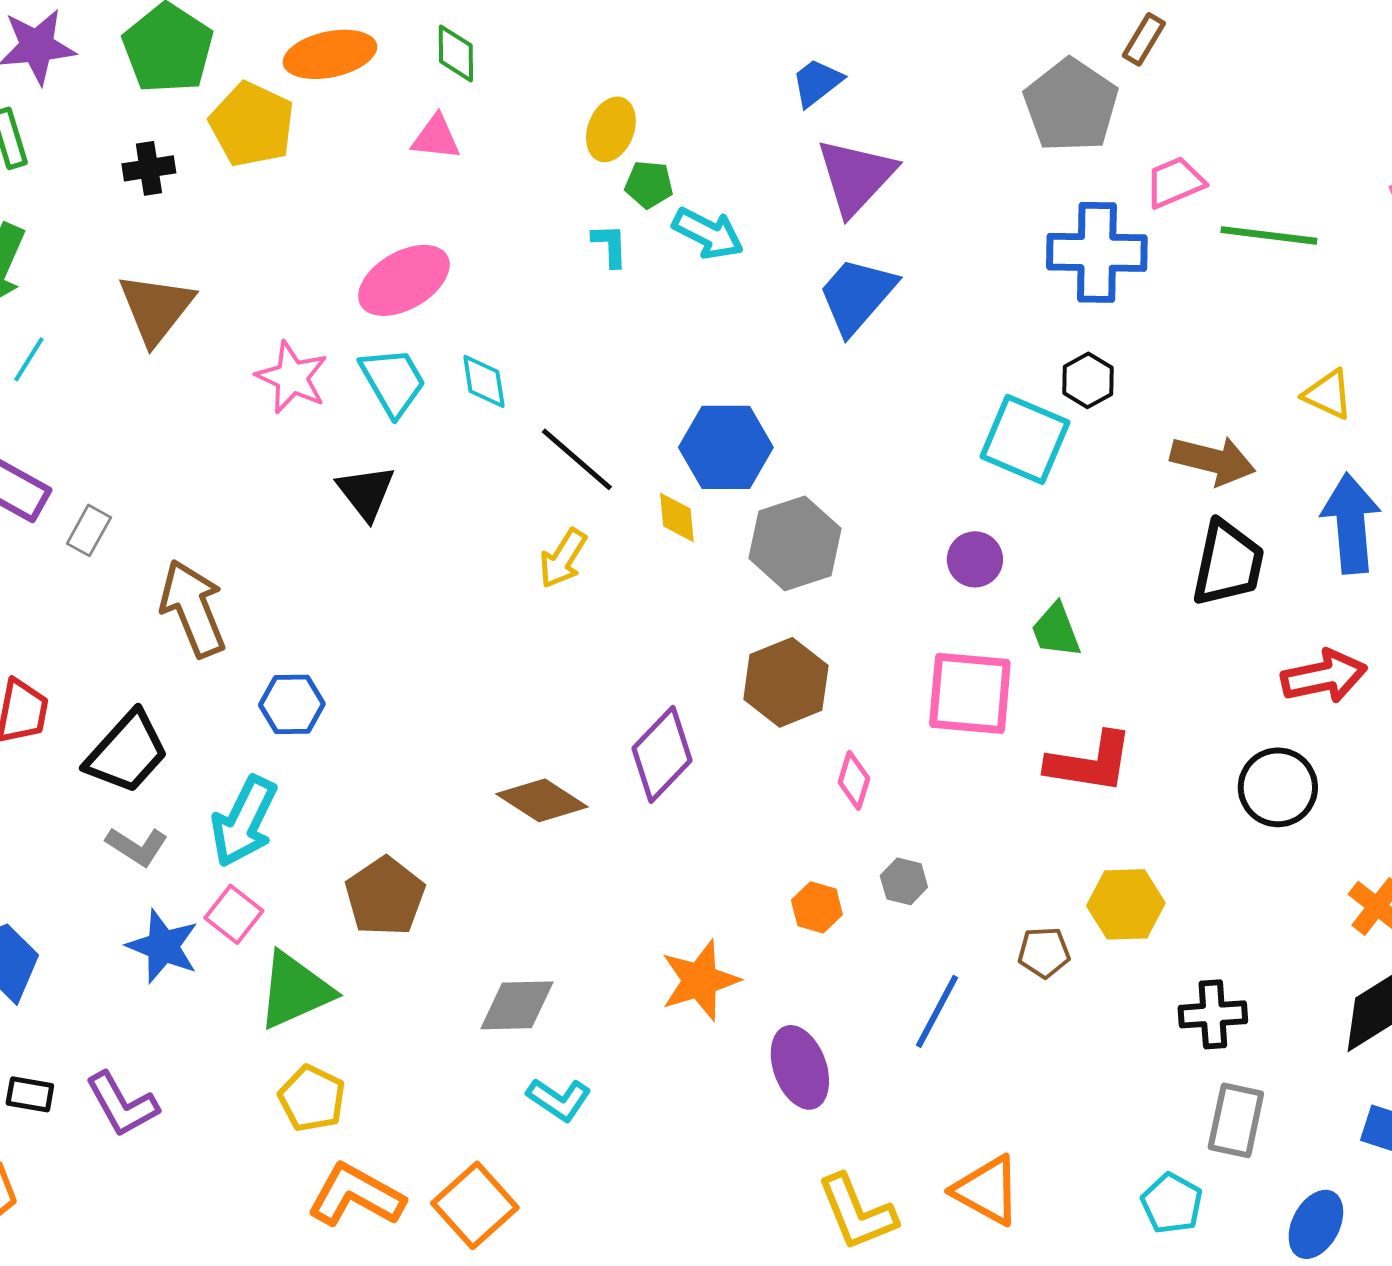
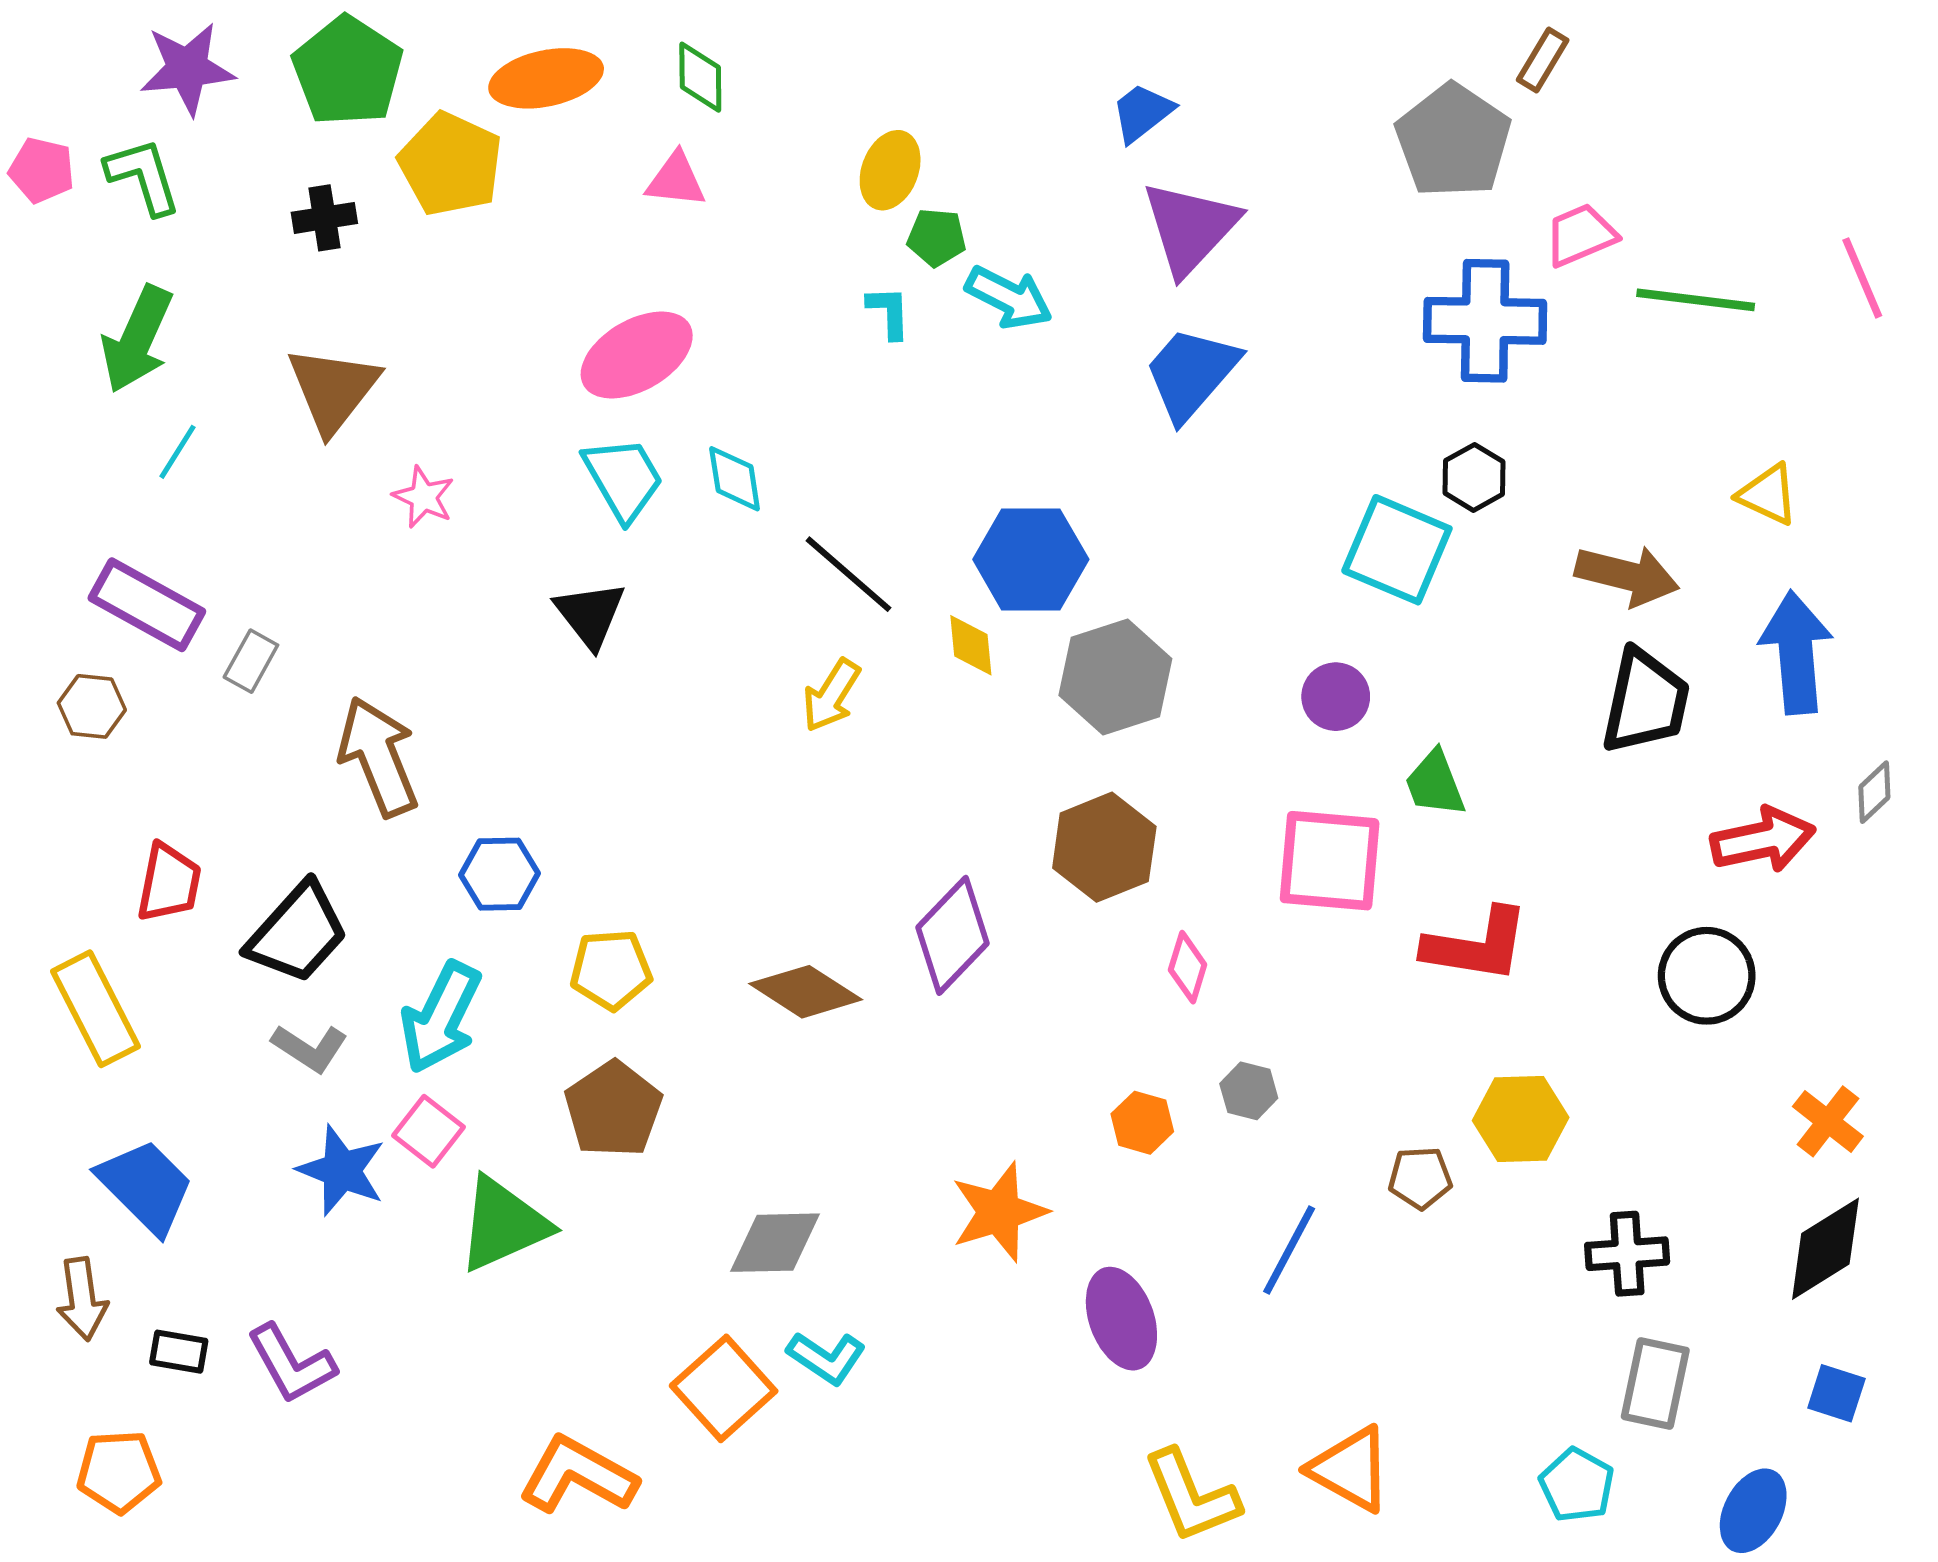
pink star: (292, 377) -> (424, 497), moved, size x0.7
yellow pentagon: (312, 1098) -> (611, 970), moved, turned -30
orange square: (475, 1205) -> (724, 1388), moved

